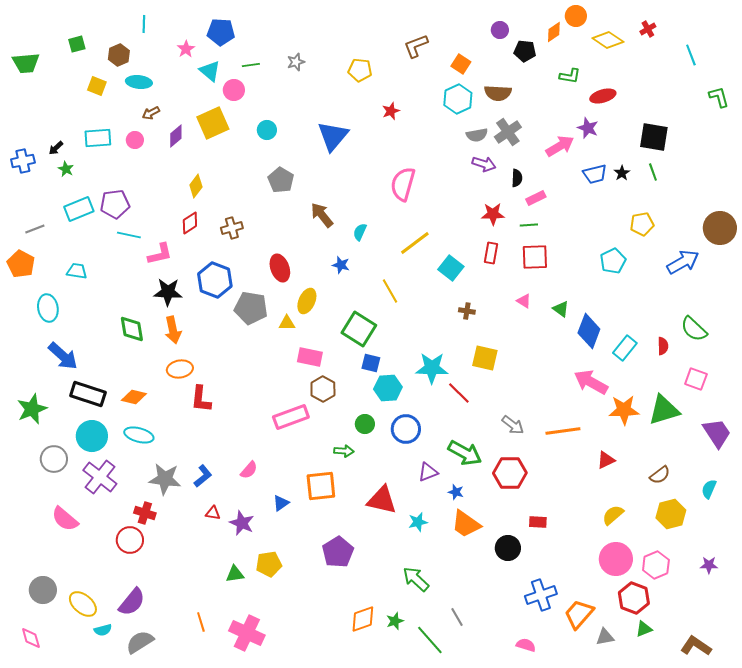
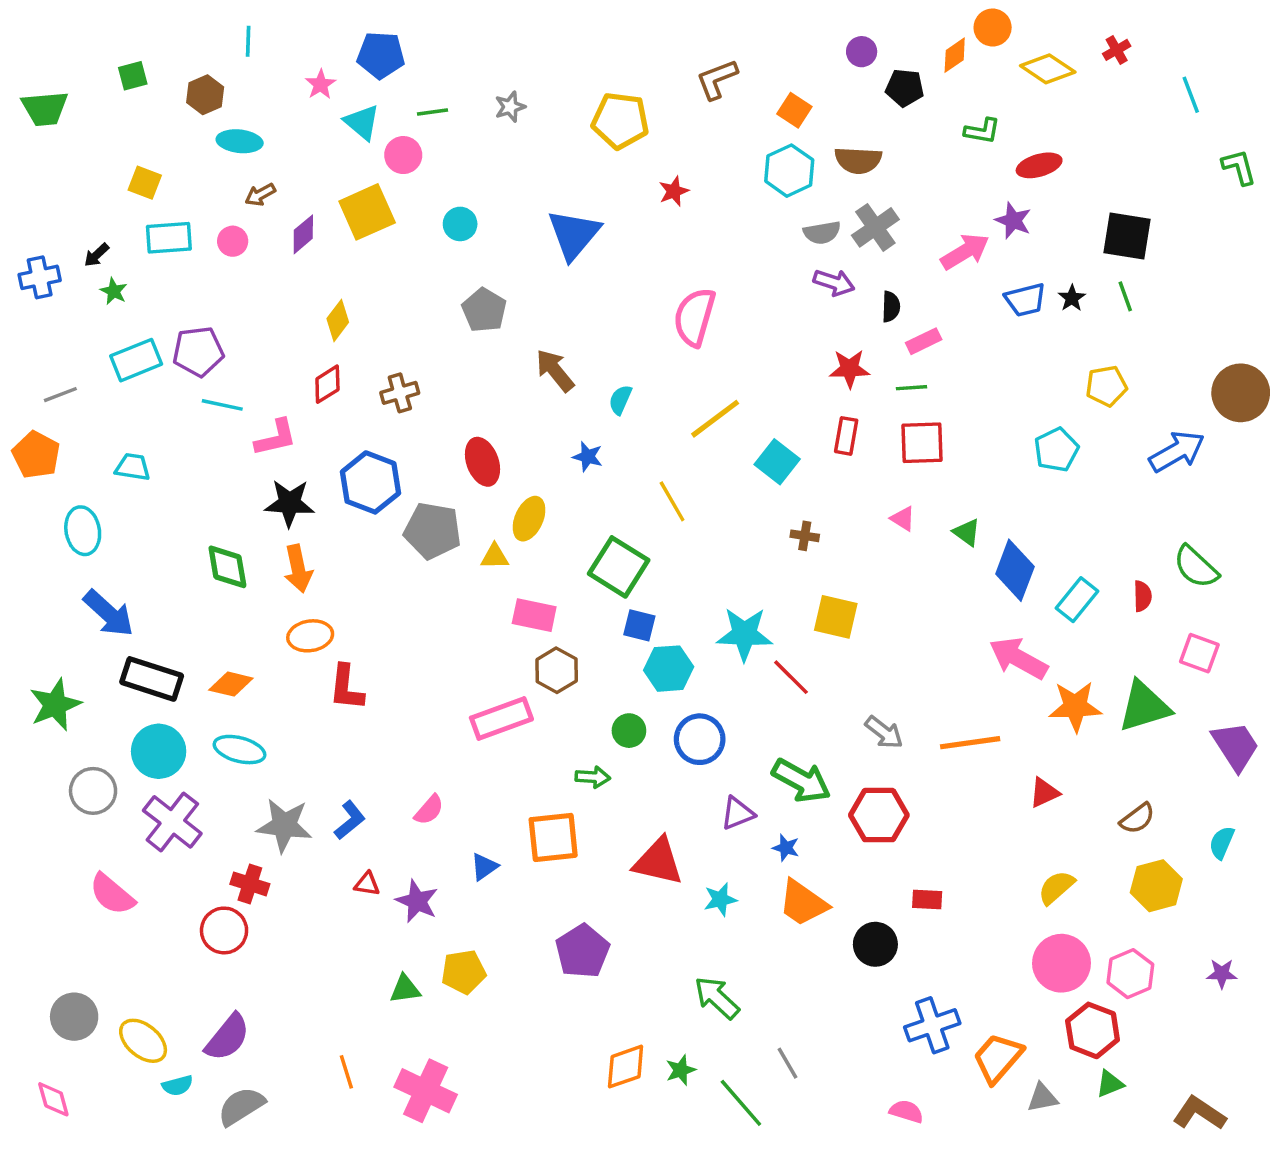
yellow pentagon: (360, 70) -> (620, 121), size x1.4
yellow square: (97, 86) -> (145, 183), moved

